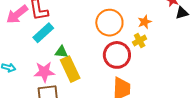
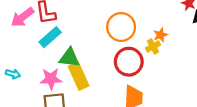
orange star: (145, 22) -> (161, 35), moved
green triangle: (61, 52) -> (69, 58), size x1.5

